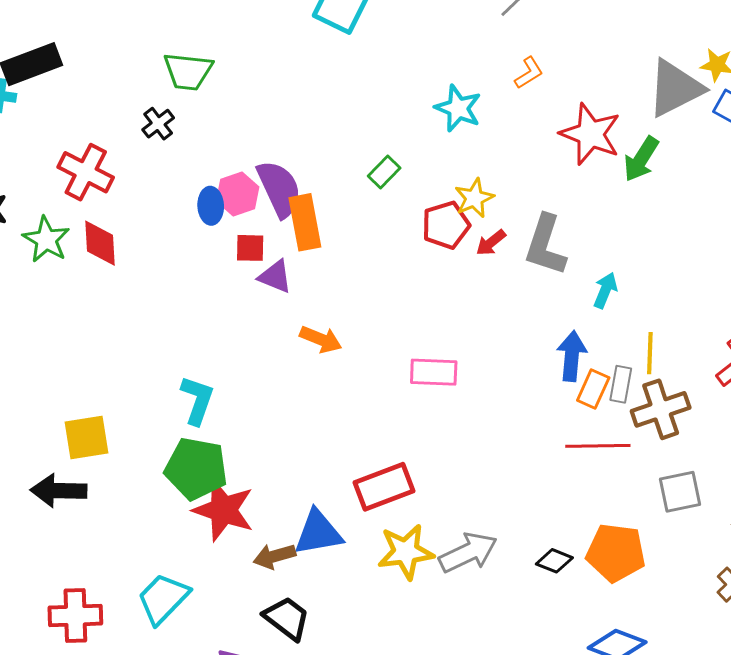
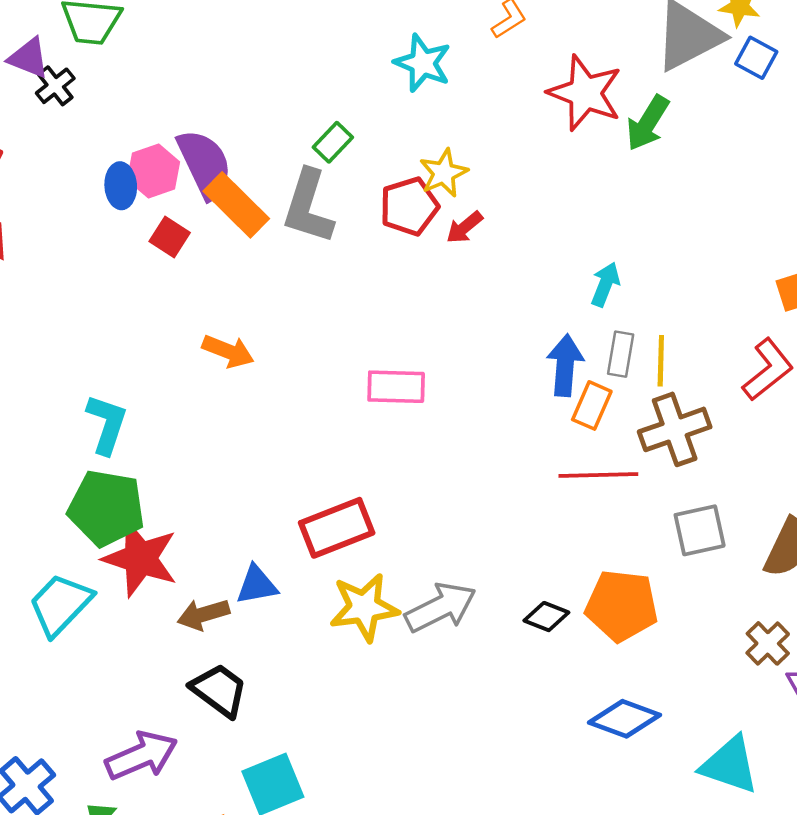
orange rectangle: (305, 222) -> (236, 205), turned -34
gray L-shape: (545, 245) -> (308, 207), moved
red square: (250, 248) -> (170, 237), turned 32
purple triangle: (275, 277) -> (29, 58), moved
orange arrow: (321, 339) -> (228, 351), moved
gray rectangle: (621, 384) -> (621, 354), moved
blue triangle: (318, 533) -> (257, 585), size x0.7
cyan trapezoid: (163, 599) -> (60, 604), moved

